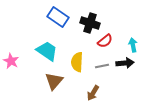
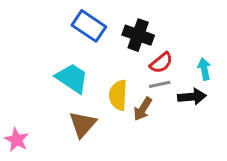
pink star: (11, 61) -> (17, 140), moved
gray line: (102, 66) -> (160, 84), moved
brown arrow: (93, 93) -> (143, 109), moved

